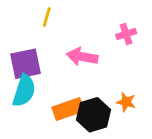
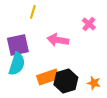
pink cross: (126, 34) -> (89, 24), turned -32
orange star: (126, 102) -> (94, 83), moved

